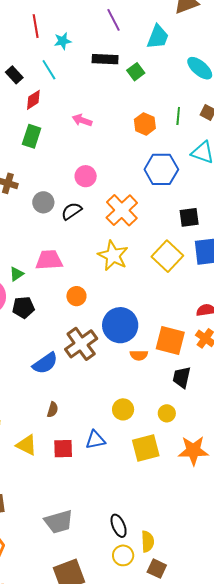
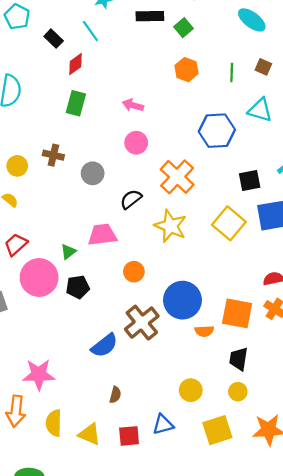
pink arrow: (82, 120) -> (133, 105), moved
orange hexagon: (145, 124) -> (186, 70), moved
black semicircle: (72, 211) -> (131, 199), moved
black trapezoid: (182, 377) -> (239, 359), moved

